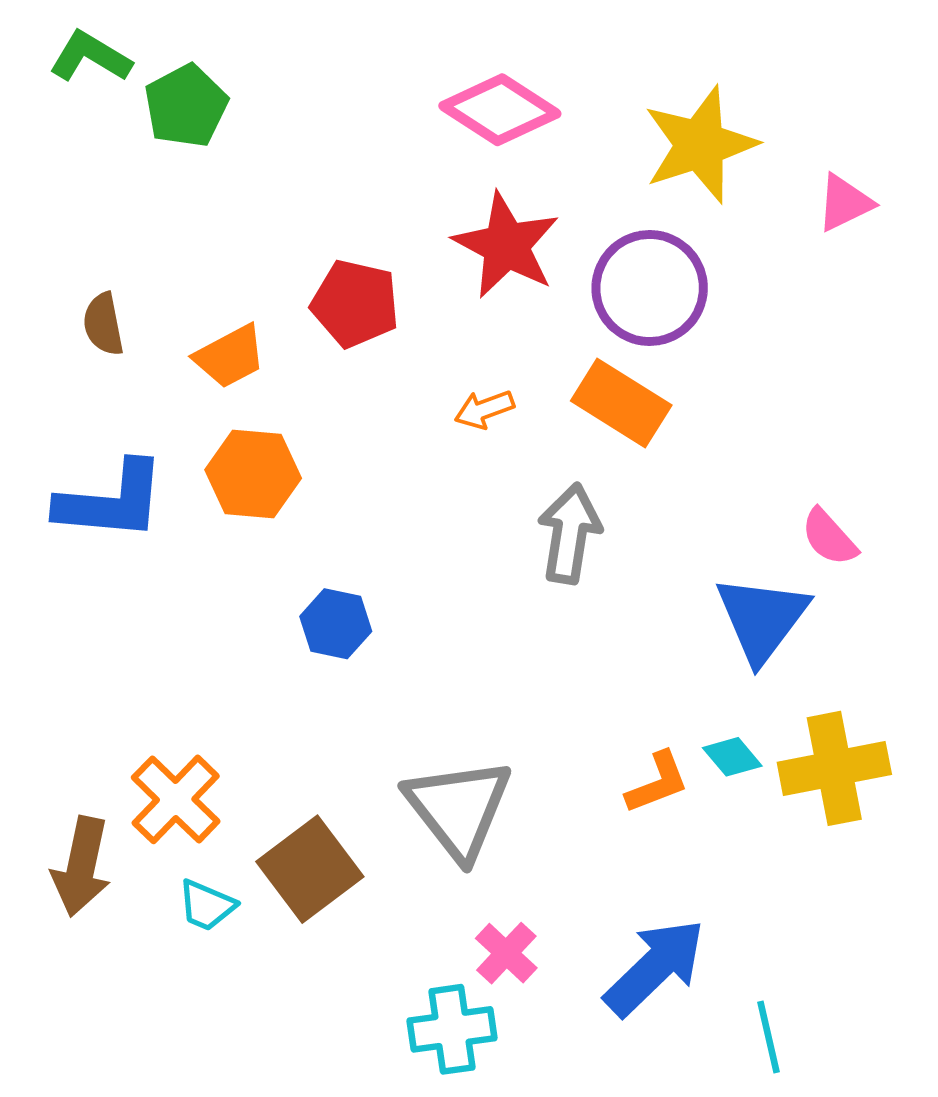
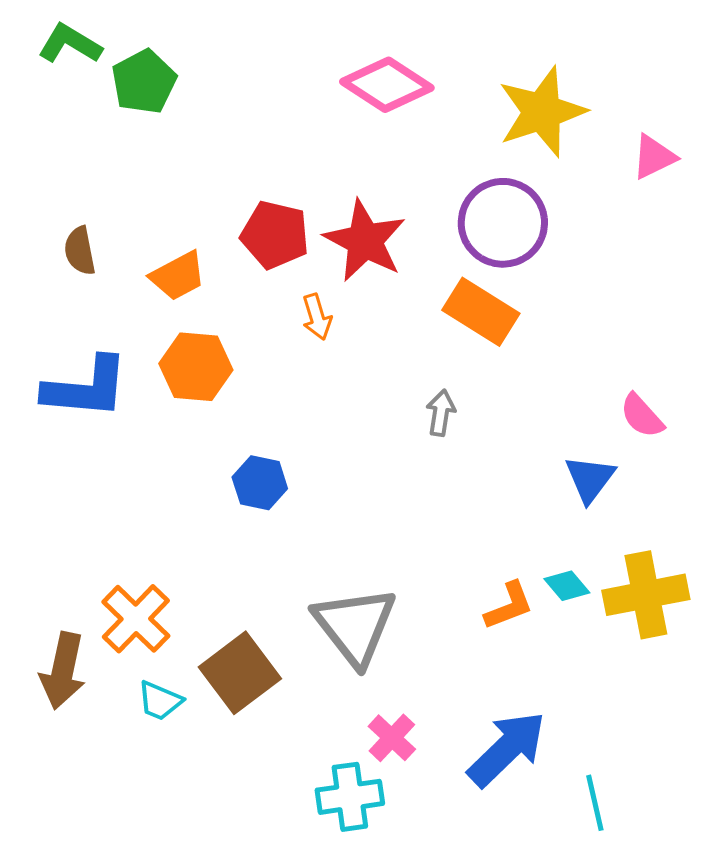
red star: (506, 245) -> (365, 241), moved
orange arrow: (484, 409) -> (317, 317), moved, turned -87
gray arrow: (570, 533) -> (441, 413), size x0.6
blue triangle: (762, 619) -> (590, 479), size x0.7

